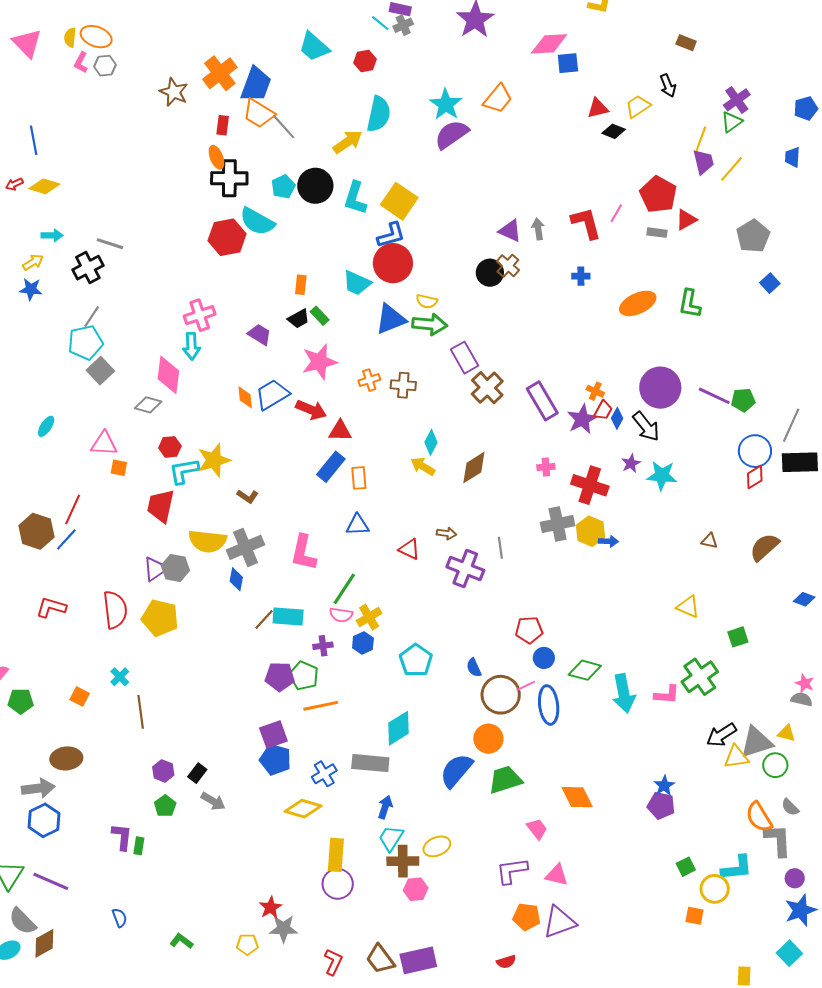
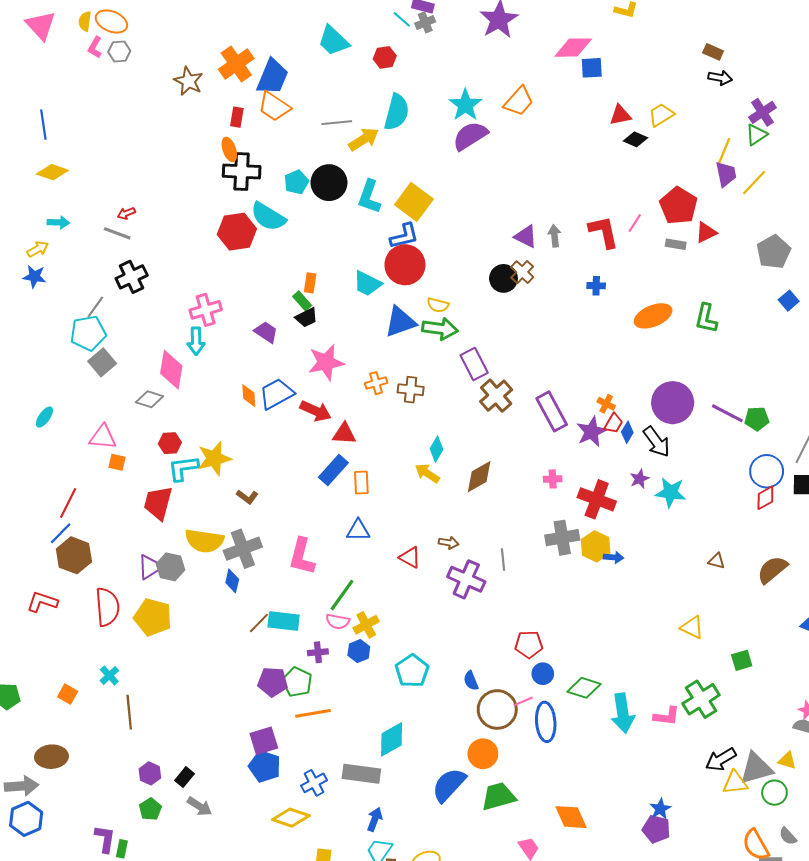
black arrow: (668, 86) -> (720, 78), moved, turned -60
gray line: (284, 127) -> (337, 123), moved, turned -56
red arrow: (14, 184) -> (126, 213), moved
black cross: (88, 268) -> (132, 277), moved
green rectangle: (320, 316) -> (302, 301), moved
brown hexagon: (37, 531) -> (74, 555), moved

